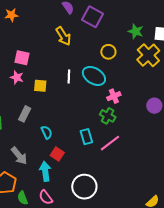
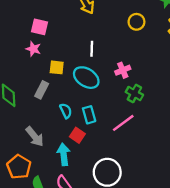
cyan ellipse: (94, 76) -> (86, 78), moved
yellow square: (40, 86) -> (57, 67), moved
pink cross: (114, 96) -> (123, 70), moved
cyan rectangle: (86, 137) -> (89, 115), moved
pink line: (110, 143) -> (123, 123), moved

